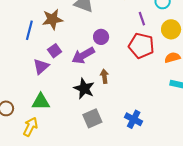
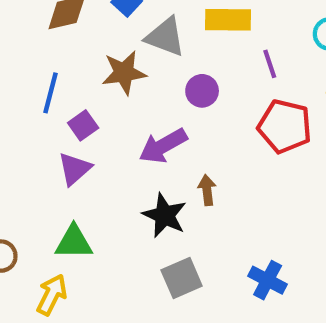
brown star: (52, 19) -> (124, 73), moved
purple line: (142, 19) -> (270, 64), moved
purple circle: (101, 37) -> (202, 91), moved
purple square: (55, 51) -> (83, 125), moved

